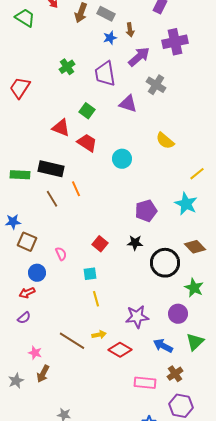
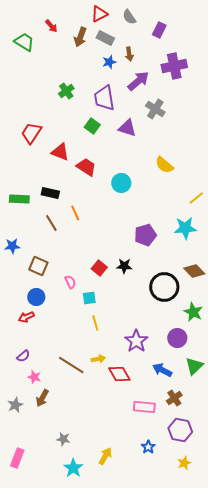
red trapezoid: (20, 88) -> (31, 133), moved
green square: (87, 111) -> (92, 126), moved
black rectangle: (51, 169) -> (50, 193), size x0.7
cyan star: (186, 204) -> (185, 228), turned -30
brown square: (27, 242) -> (38, 266), moved
black star: (135, 243) -> (124, 266), moved
pink semicircle: (61, 254) -> (70, 282), moved
purple star: (137, 317) -> (136, 341), turned -30
purple semicircle: (24, 318) -> (23, 356), moved
red diamond: (120, 350) -> (119, 374), turned 30

